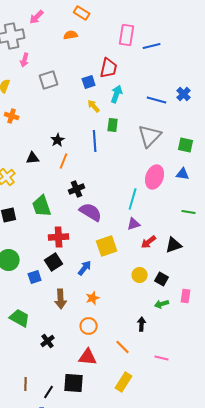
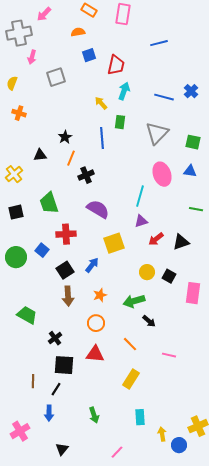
pink rectangle: (127, 35) -> (123, 14), moved
blue square: (89, 82) -> (89, 55), moved
pink ellipse: (155, 177) -> (162, 174), turned -40
black cross: (77, 189) -> (86, 175), moved
black square: (54, 262) -> (65, 270), moved
blue square: (35, 277) -> (42, 250), moved, turned -32
pink rectangle: (186, 296) -> (193, 293), size x1.5
green arrow: (162, 304) -> (134, 301), moved, size x1.5
black arrow: (142, 324) -> (149, 321), turned 128
black square: (74, 383) -> (64, 365), moved

